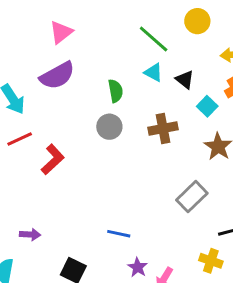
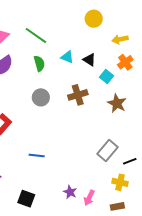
green line: (154, 39) -> (36, 36), moved
green semicircle: (115, 91) -> (39, 63), moved
gray rectangle: (192, 197) -> (108, 151), moved
blue line: (119, 234) -> (37, 156), moved

